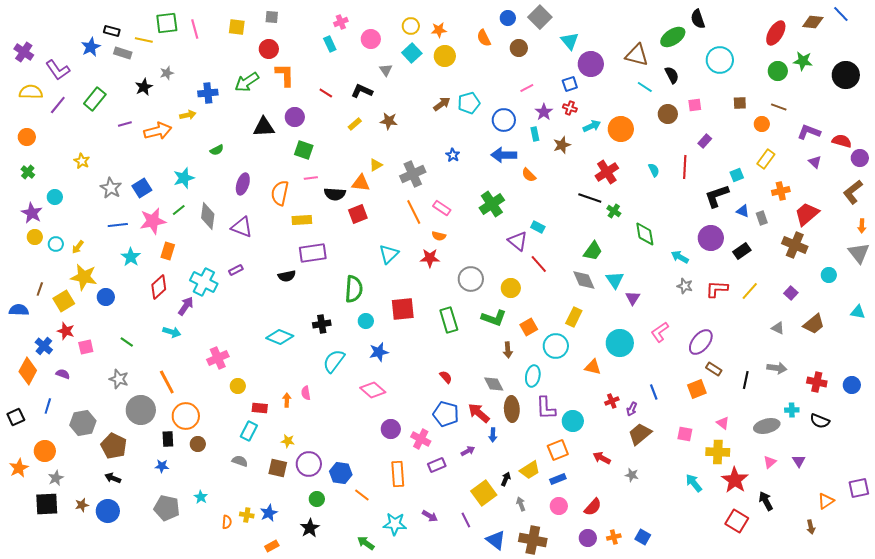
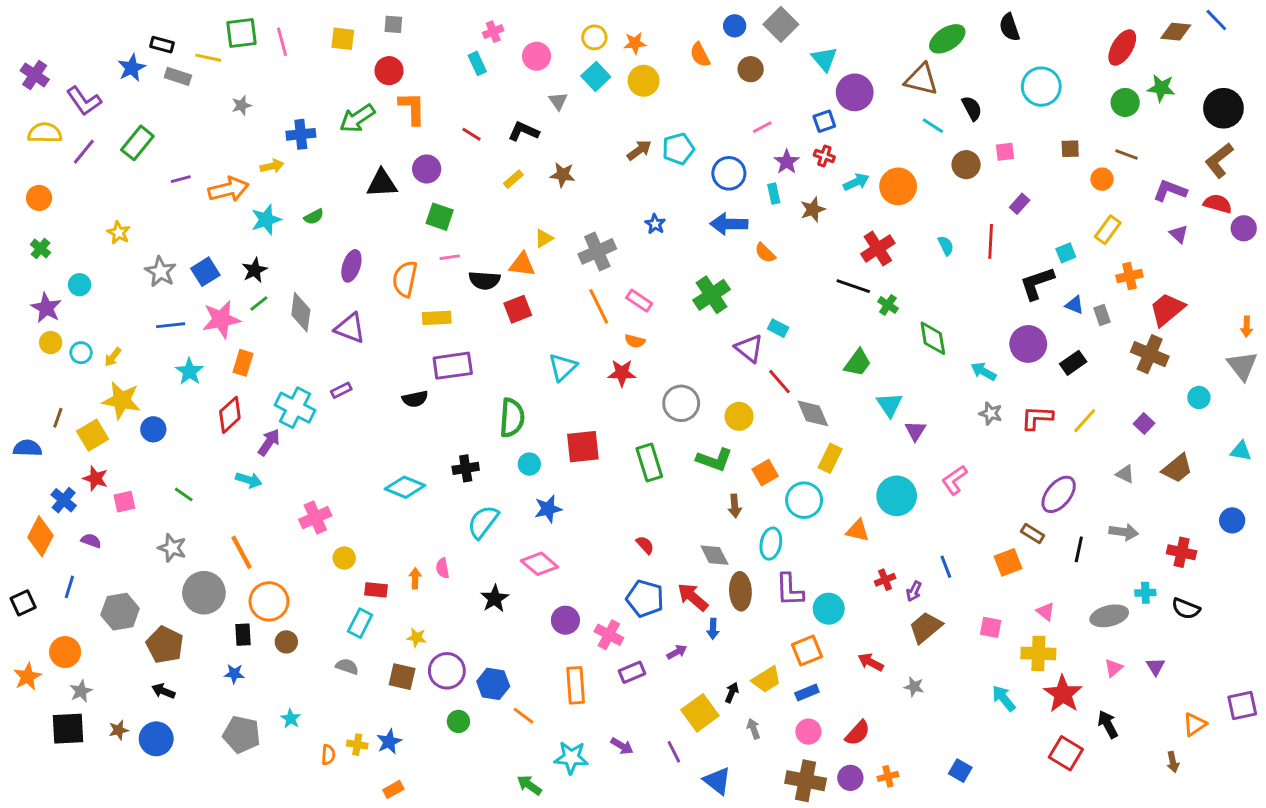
green ellipse: (673, 37) -> (947, 39), moved
black star: (144, 87) -> (255, 270), moved
cyan star: (184, 178) -> (266, 220), moved
brown L-shape: (853, 192) -> (1219, 160), moved
gray diamond: (584, 280) -> (813, 413), moved
purple ellipse: (701, 342) -> (1059, 494), moved
blue circle: (852, 385) -> (1232, 520), moved
black star: (310, 528) -> (495, 599), moved
blue square: (643, 537) -> (960, 771), moved
brown cross: (533, 540) -> (806, 781), moved

